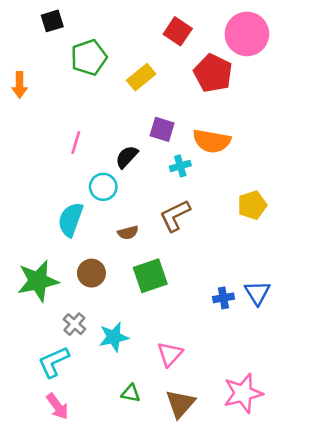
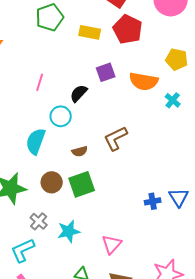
red pentagon: (213, 73) -> (128, 29), moved
yellow rectangle: (141, 77) -> (90, 32), turned 50
purple square: (162, 129) -> (106, 72), turned -36
cyan cross: (180, 166) -> (173, 100), moved, turned -35
yellow pentagon: (252, 205) -> (177, 59), moved, turned 30
green square: (150, 276) -> (82, 184), moved

